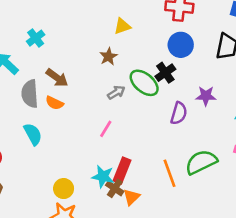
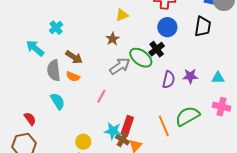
gray arrow: (116, 92) -> (120, 66), size x1.5
purple star: (206, 96) -> (190, 76), moved
pink line: (106, 129) -> (101, 96), moved

